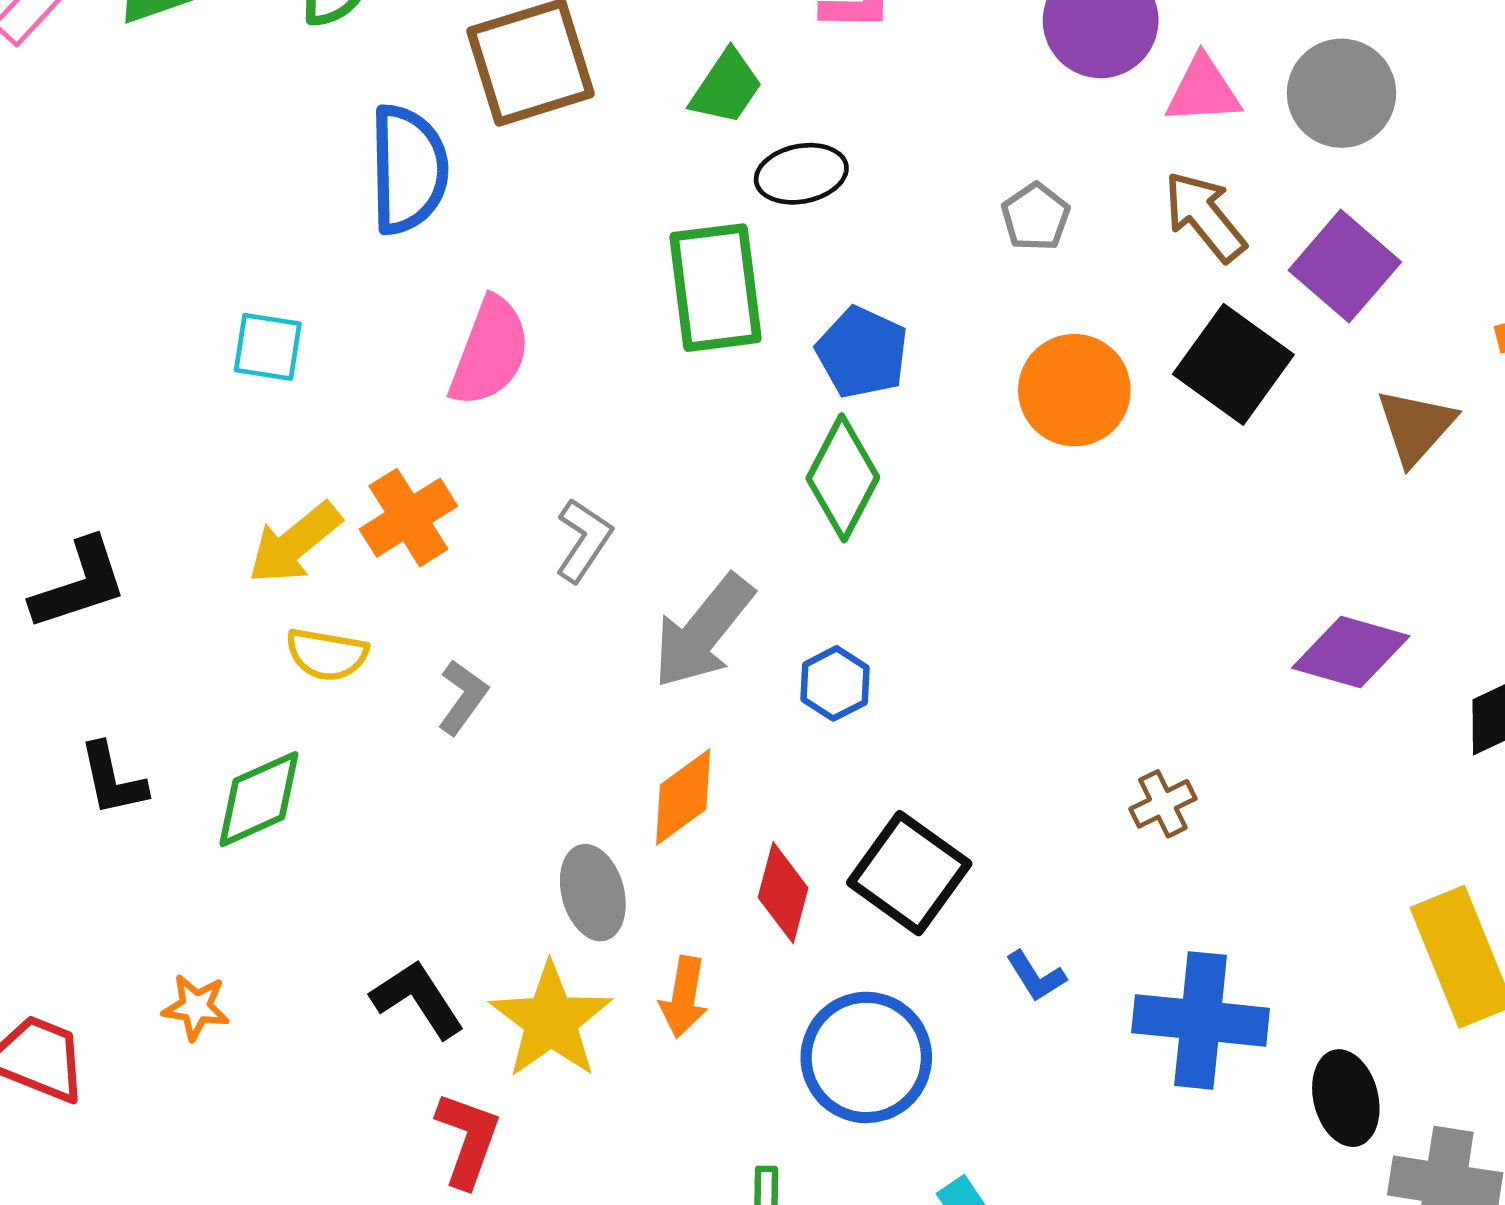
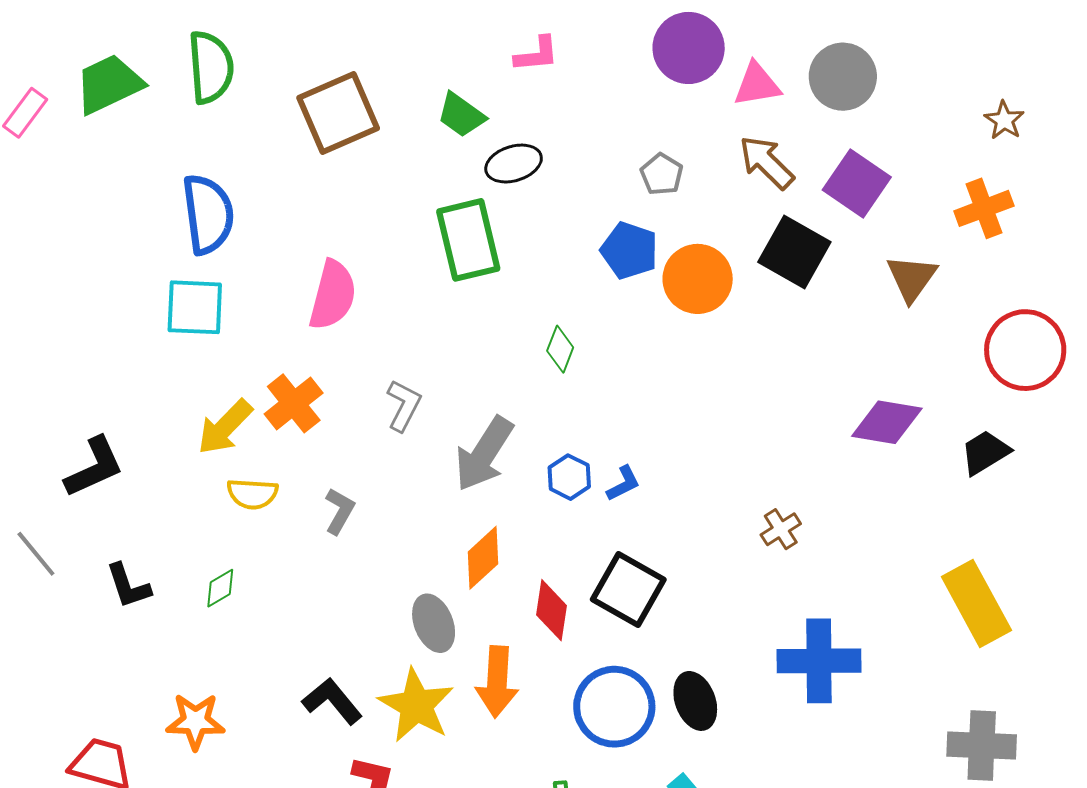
green trapezoid: (726, 87) -> (461, 115), turned 98
blue semicircle: (408, 169) -> (208, 214), moved
cyan square: (268, 347) -> (195, 307), size x1.4
blue pentagon: (862, 352) -> (629, 251), moved
green diamond: (843, 478) -> (560, 349), size x0.6
green diamond: (259, 799) -> (220, 588), size x0.6
blue L-shape: (1036, 976) -> (623, 484), moved, turned -78
orange arrow: (684, 997) -> (497, 682), size x1.4
orange star: (196, 1007) -> (195, 721), size x1.4
black ellipse: (1346, 1098) -> (695, 701), moved

